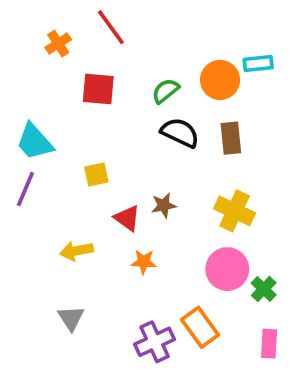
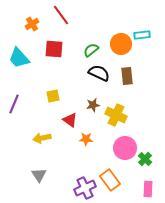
cyan trapezoid: (35, 142) -> (19, 58), moved
brown star: (164, 205) -> (93, 105), moved
yellow cross: (235, 211) -> (116, 115), moved
orange star: (144, 262) -> (86, 139), moved

